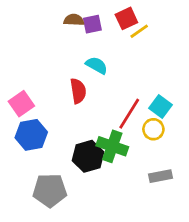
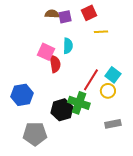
yellow line: (139, 31) -> (101, 32), moved, turned 32
cyan semicircle: (97, 65) -> (68, 46), turned 63
pink square: (21, 104) -> (46, 52), moved, turned -30

